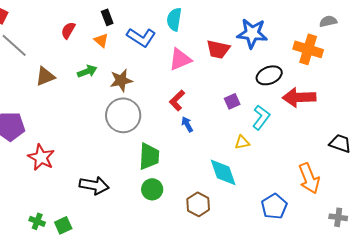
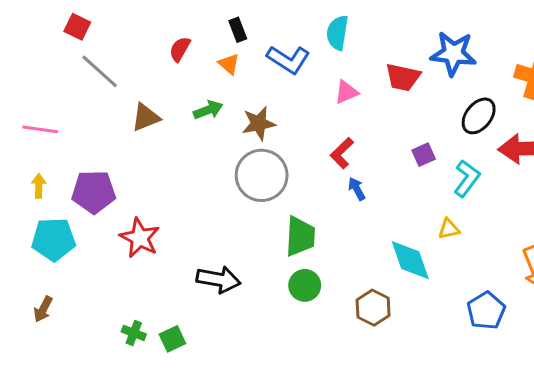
pink triangle: (180, 59) -> (346, 92), size x0.7
black ellipse: (269, 75) -> (479, 116), turned -30
yellow triangle: (242, 142) -> (449, 229), moved

